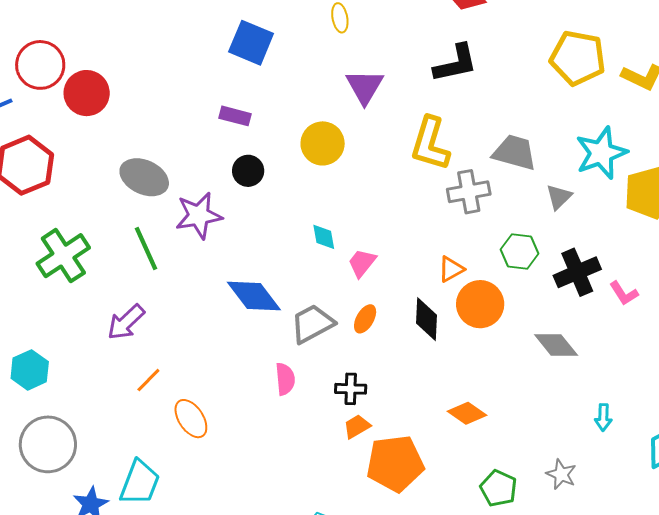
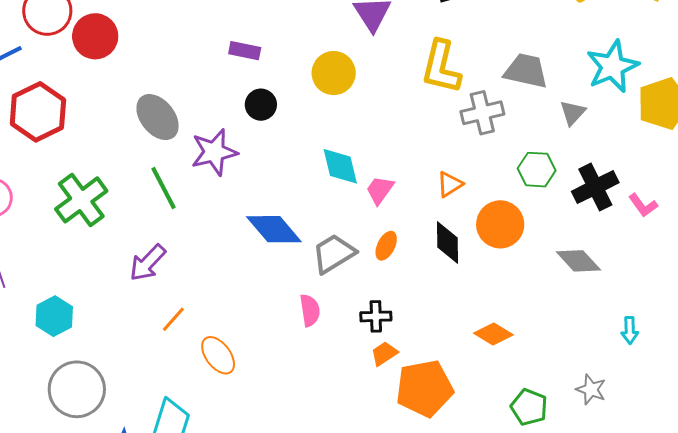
gray ellipse: (144, 177) -> (158, 117), turned 30
cyan diamond: (324, 237) -> (340, 166), size x1.5
orange triangle: (451, 269) -> (450, 184), moved

